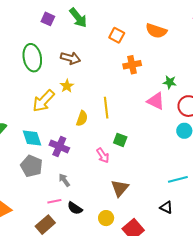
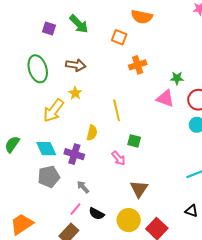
orange semicircle: (156, 31) -> (142, 17), moved
yellow semicircle: (82, 118) -> (92, 133), moved
gray pentagon: (31, 166) -> (49, 177), turned -30
pink line: (54, 201) -> (75, 209), turned -32
black triangle: (166, 207) -> (191, 211), moved
yellow circle: (106, 218) -> (129, 220), size x1.5

